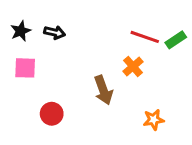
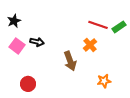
black arrow: (55, 32) -> (37, 42), moved
pink square: (25, 68) -> (17, 46), turned 35
red circle: (52, 114) -> (28, 84), moved

